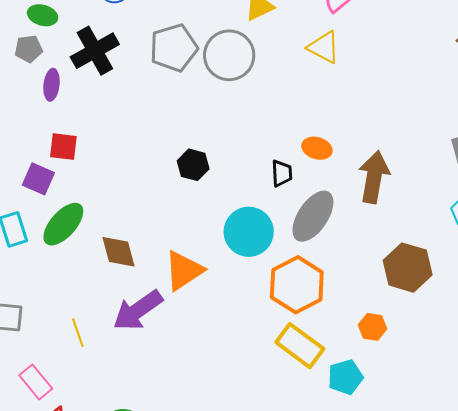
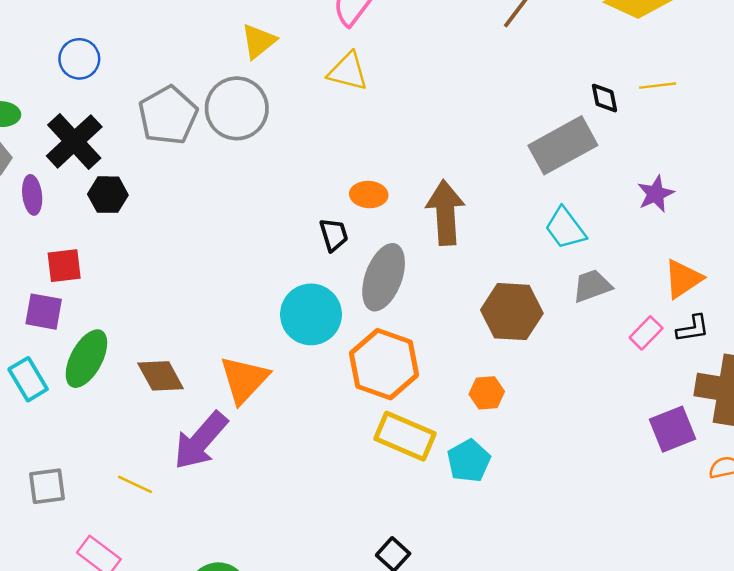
black hexagon: (193, 165) -> (108, 195), moved
yellow line: (78, 333) -> (135, 484), turned -32

